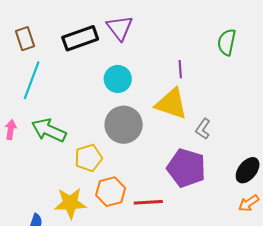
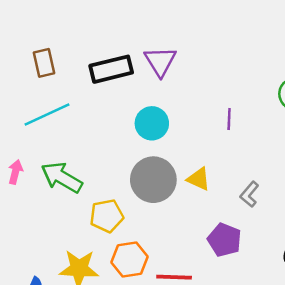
cyan line: (32, 80) -> (47, 114), turned 39
yellow triangle: (171, 104) -> (199, 179), moved, size x0.6
purple pentagon: (186, 168) -> (224, 240), size x0.7

